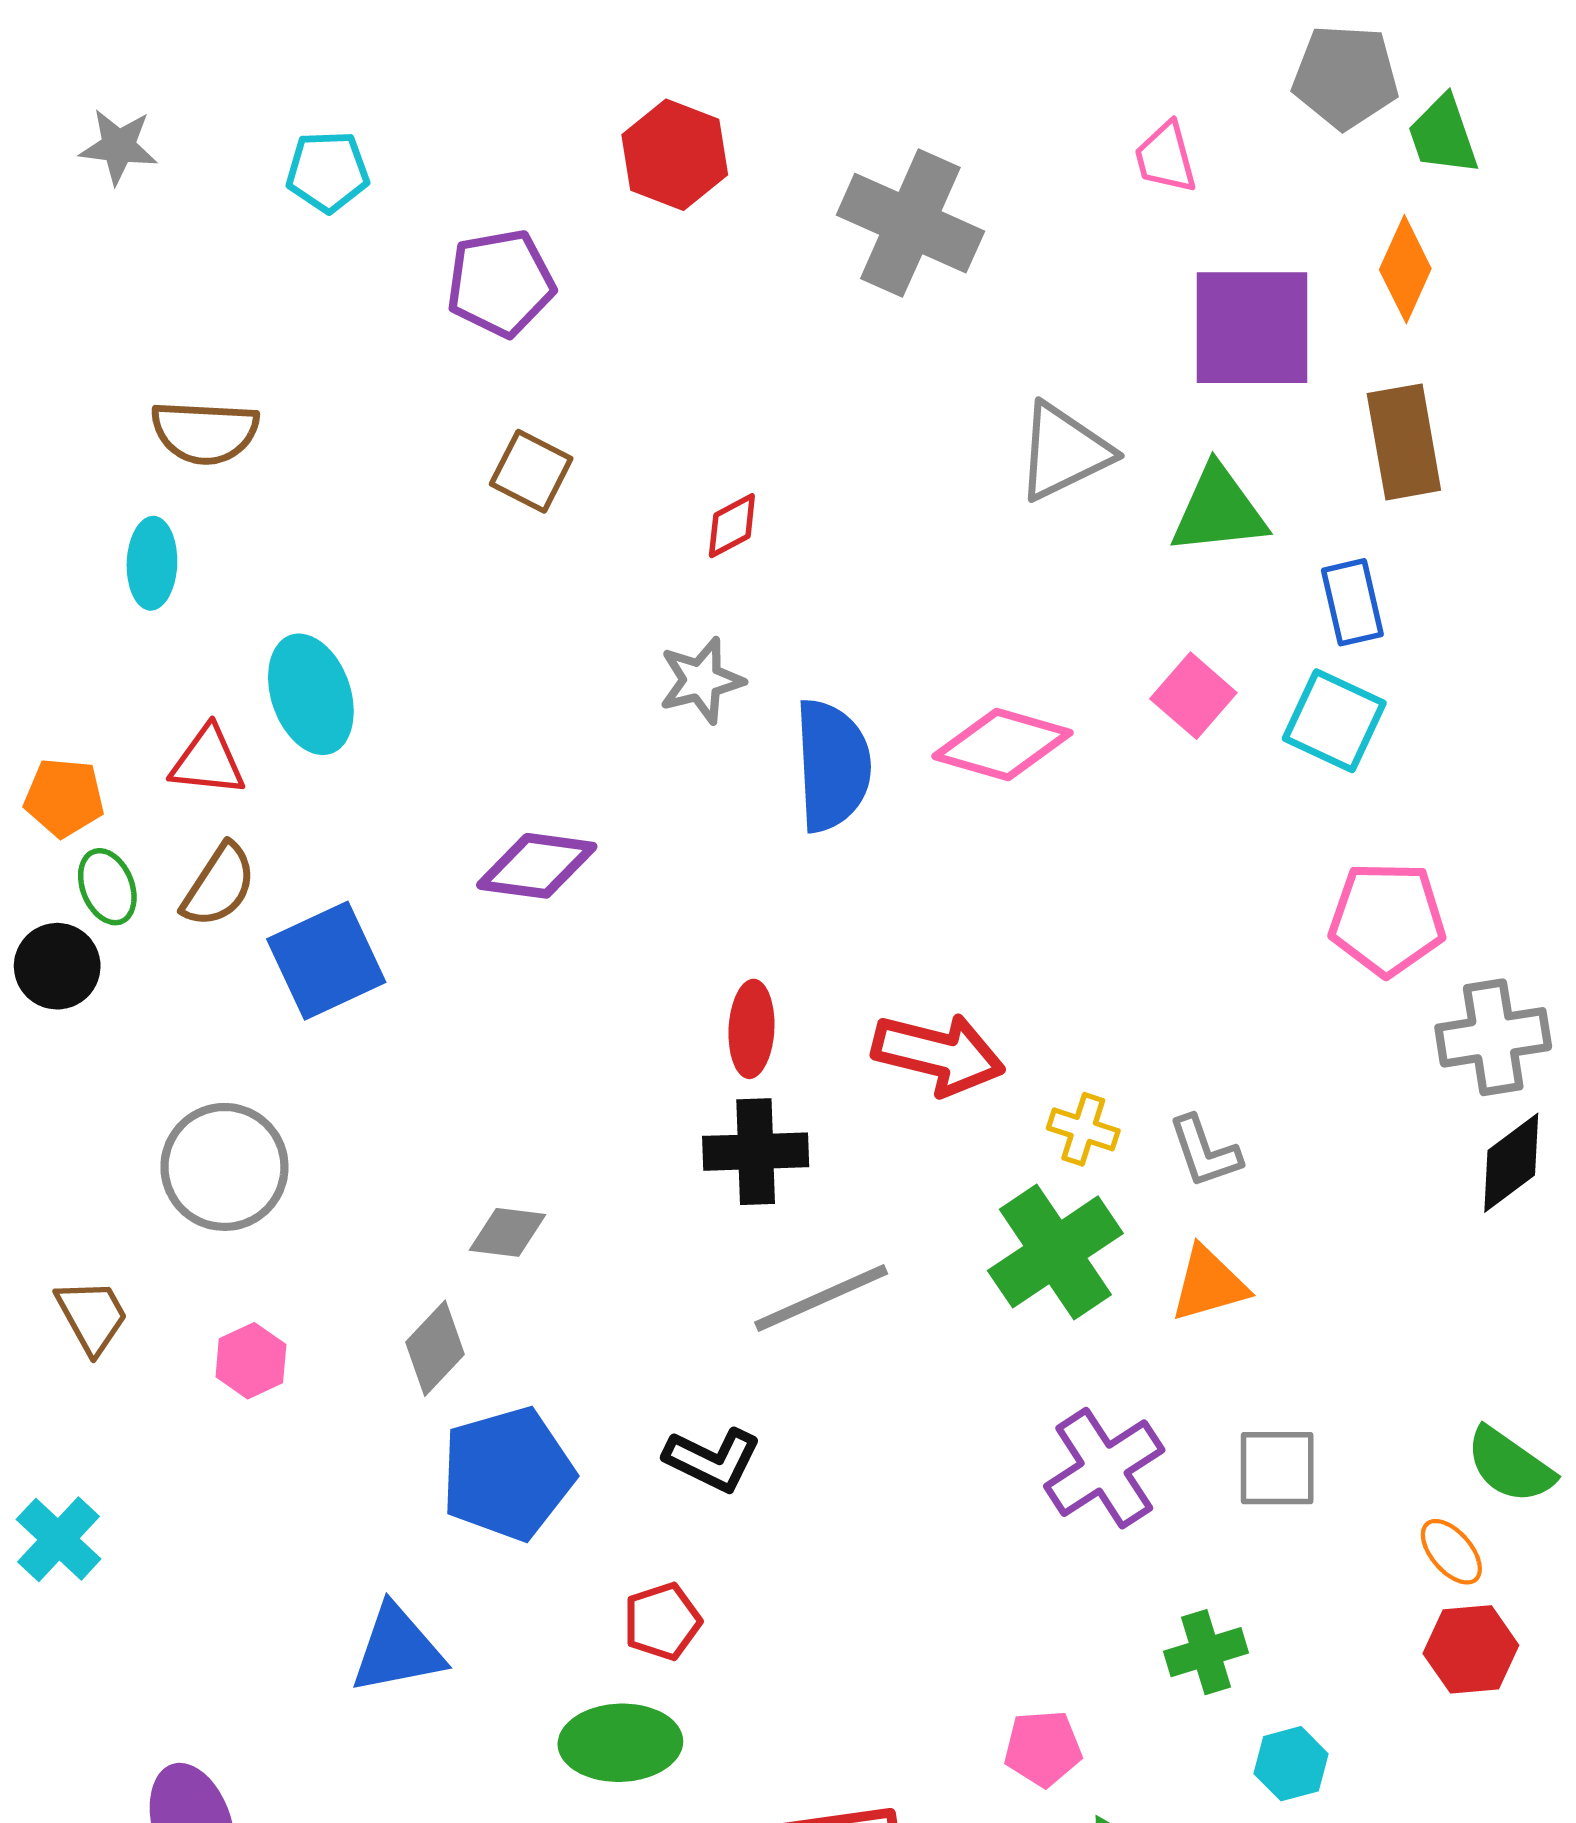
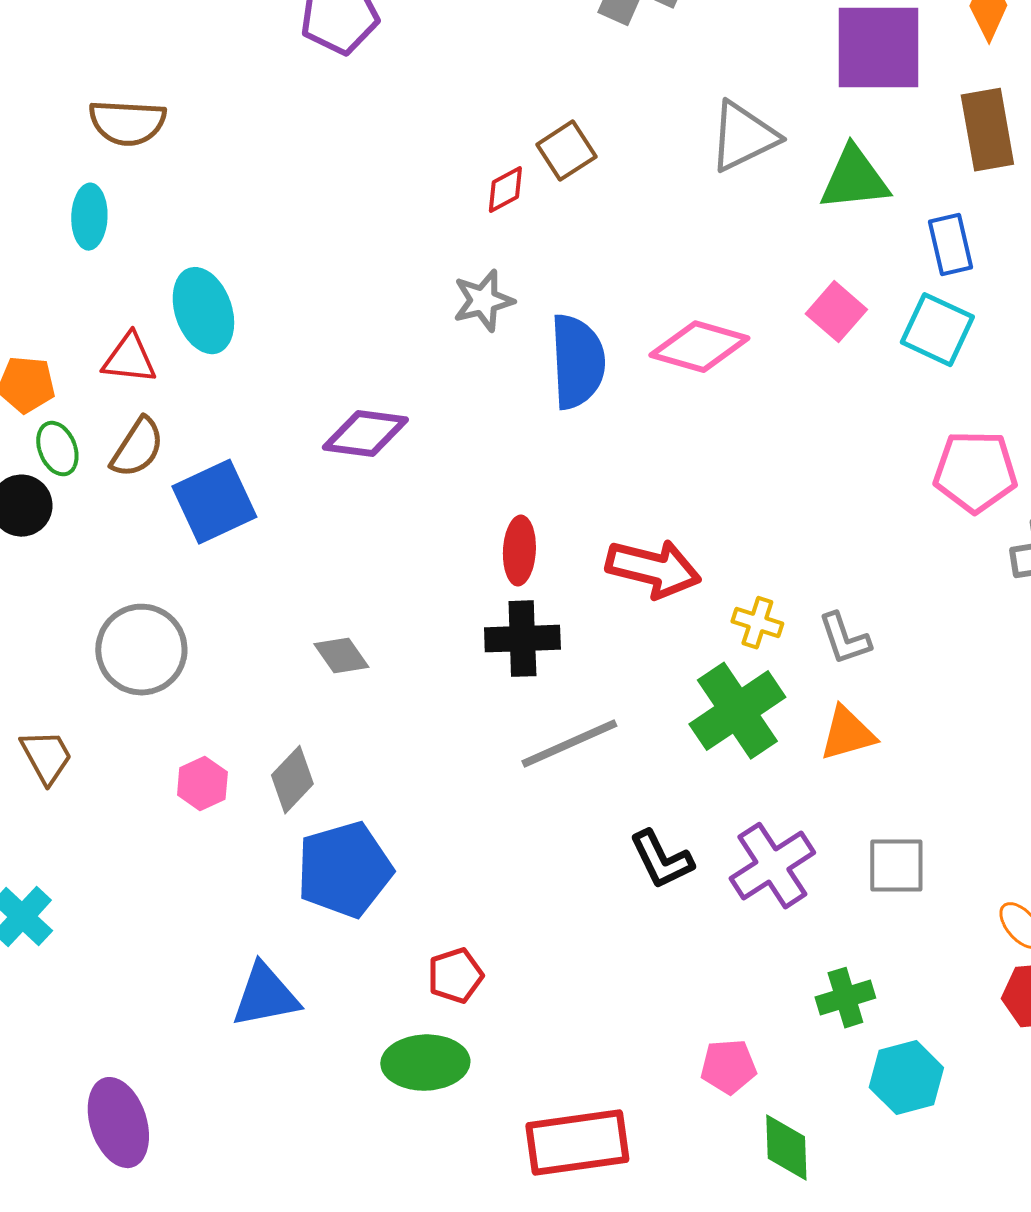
brown square: (531, 471) -> (566, 151), moved, turned 30
gray diamond: (507, 1232) -> (341, 656), moved, turned 48
pink hexagon: (251, 1361) -> (202, 784), moved
black L-shape: (712, 1460) -> (661, 860), moved, turned 38
cyan hexagon: (1291, 1764) -> (906, 1078), size x1.4

